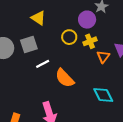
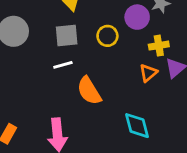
yellow cross: (90, 41) -> (159, 46), moved
gray square: (29, 45) -> (67, 35), moved

